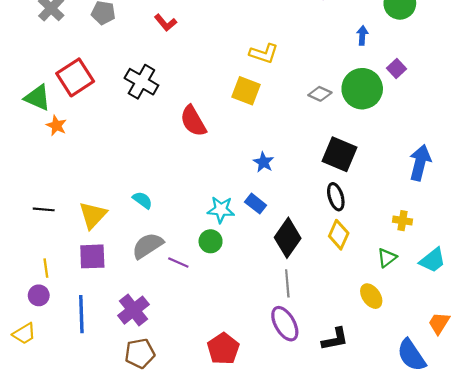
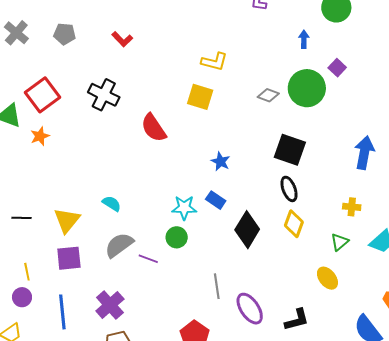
orange star: (56, 126) -> (40, 136), moved, turned 30
gray line: (287, 283) -> (217, 286), moved

